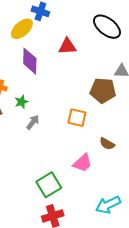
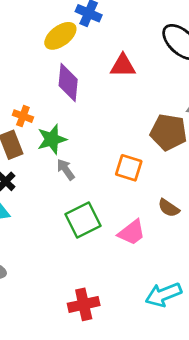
green star: (21, 102) -> (52, 139), size x1.5
gray arrow: (33, 122) -> (66, 169), turned -77
green square: (49, 185) -> (83, 220), moved

